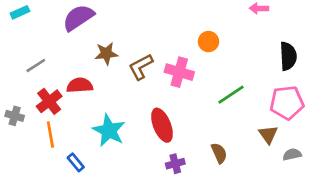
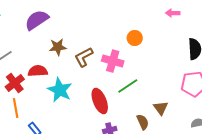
green line: (231, 95) -> (128, 86), moved
cyan star: (109, 131) -> (60, 90), moved
brown triangle: (268, 134) -> (161, 108), moved

